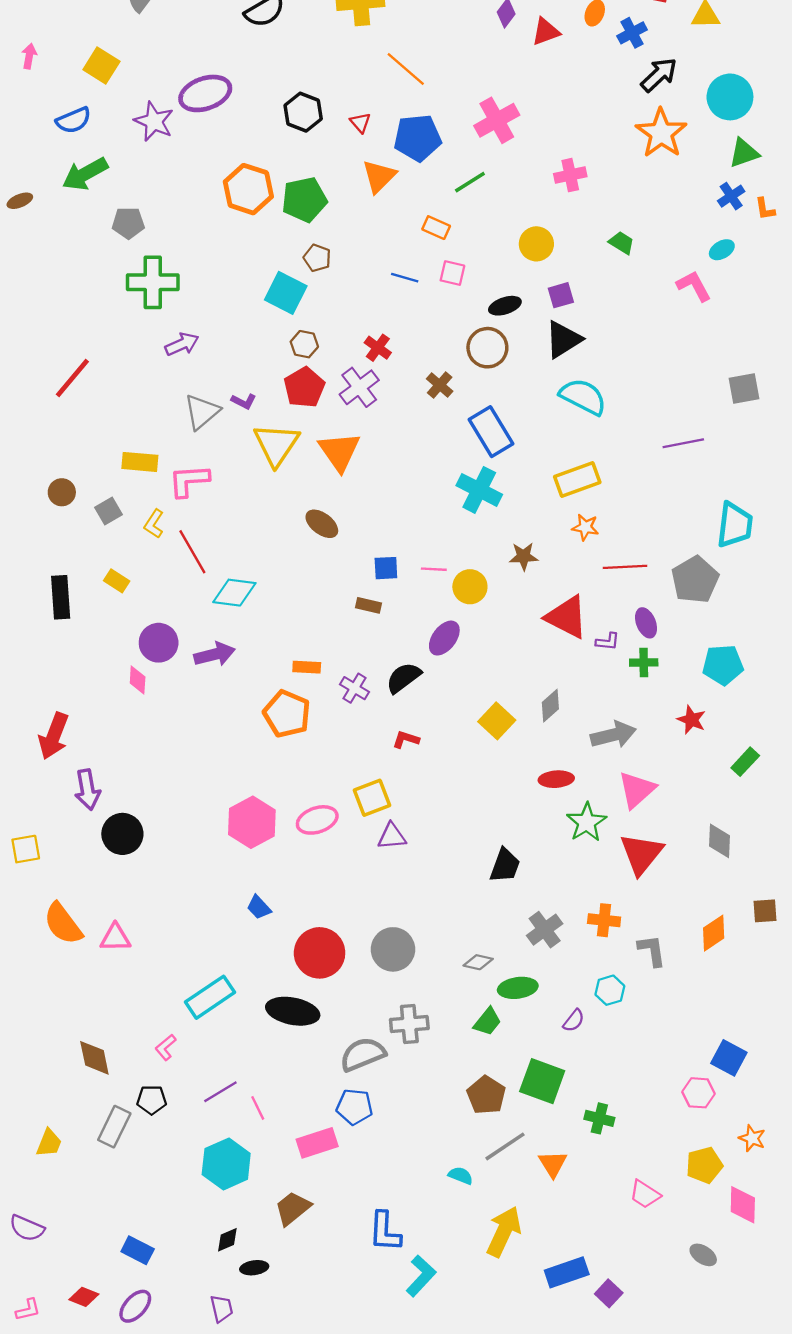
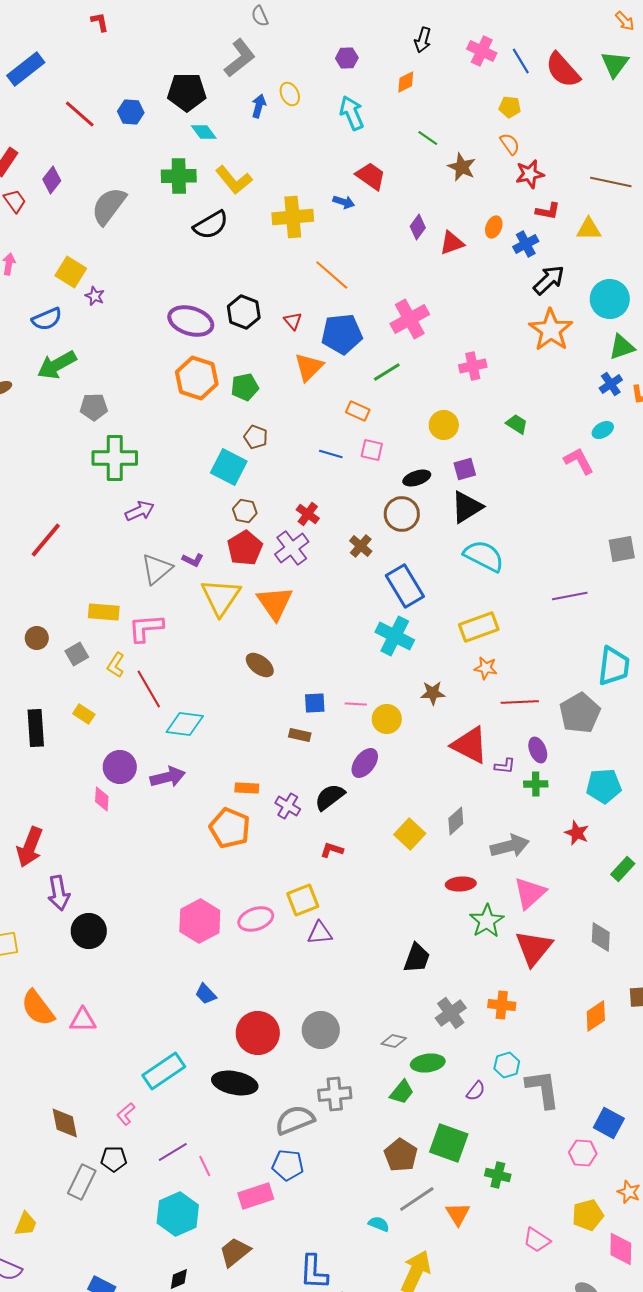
purple ellipse: (205, 93) -> (191, 321), moved, turned 36
purple star: (154, 121) -> (95, 296), moved, size x0.6
green pentagon: (304, 200) -> (245, 387), size x0.7
gray L-shape: (652, 951) -> (543, 1089), moved, size x1.4
yellow trapezoid: (49, 1143) -> (26, 1224), moved

